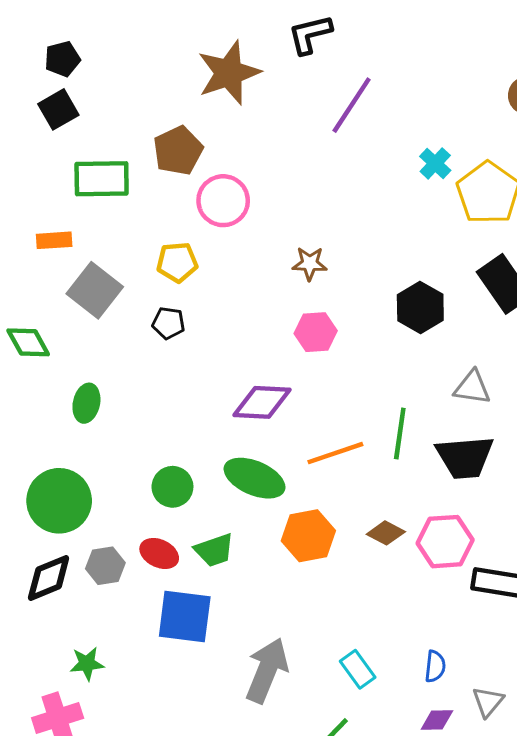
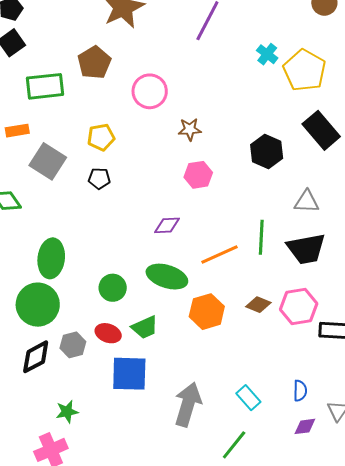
pink circle: (223, 201) -> (150, 91), moved
purple diamond: (262, 402) -> (167, 225), size x0.7
green ellipse: (86, 403) -> (51, 258), moved, size x1.5

